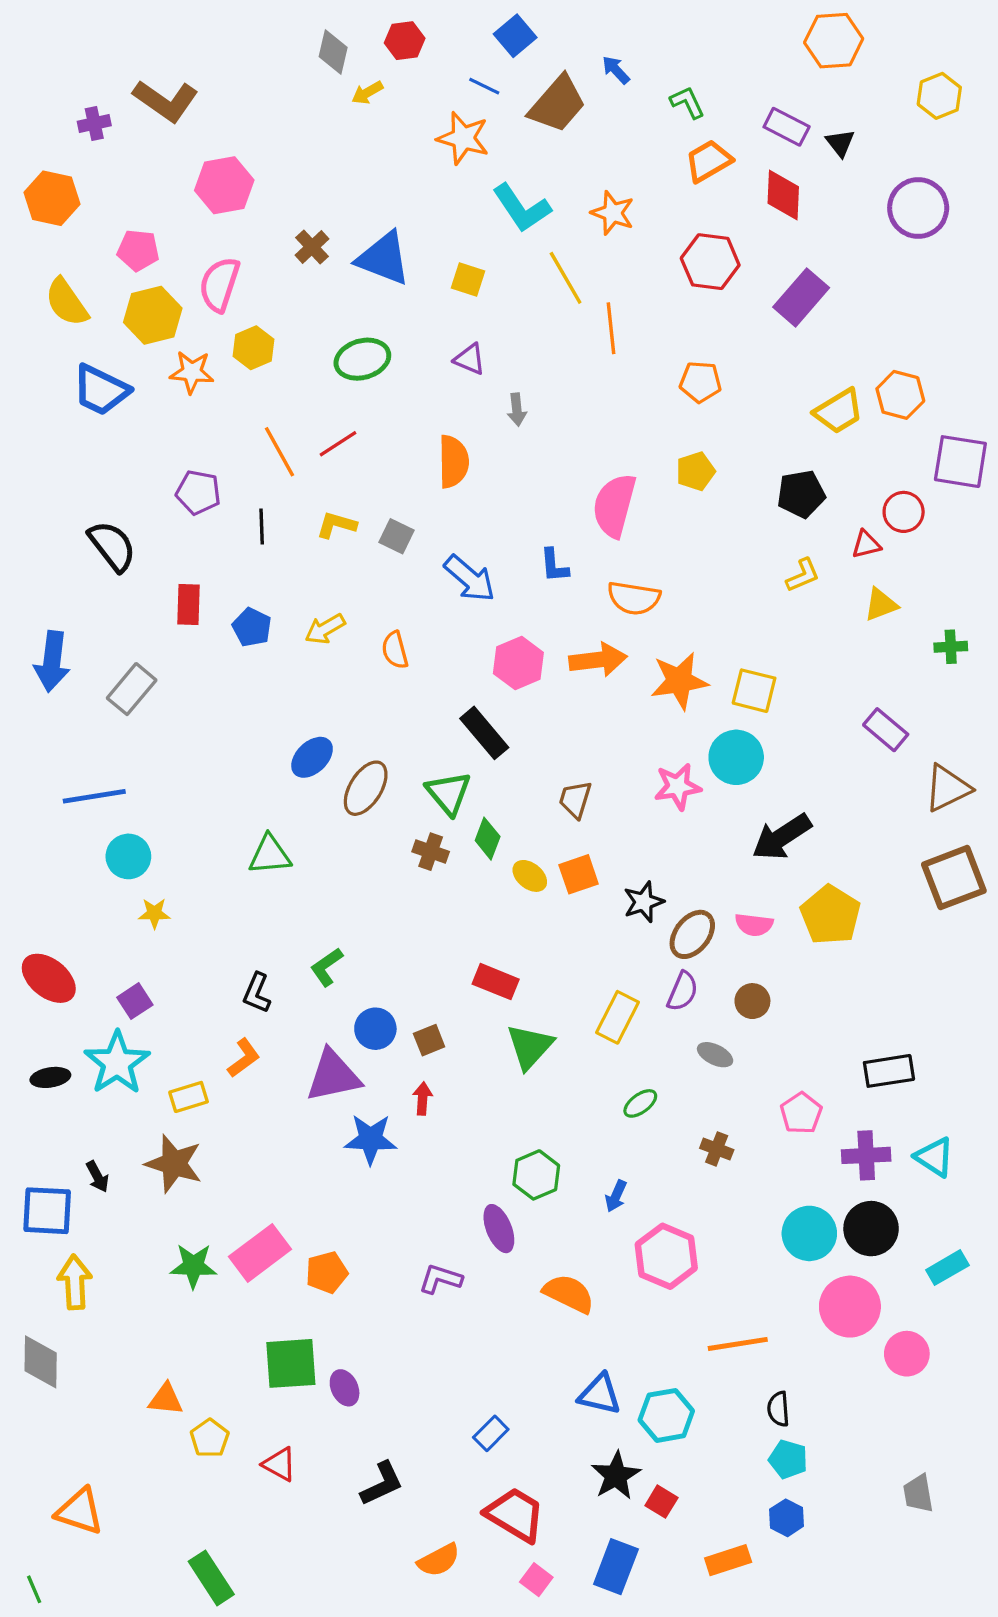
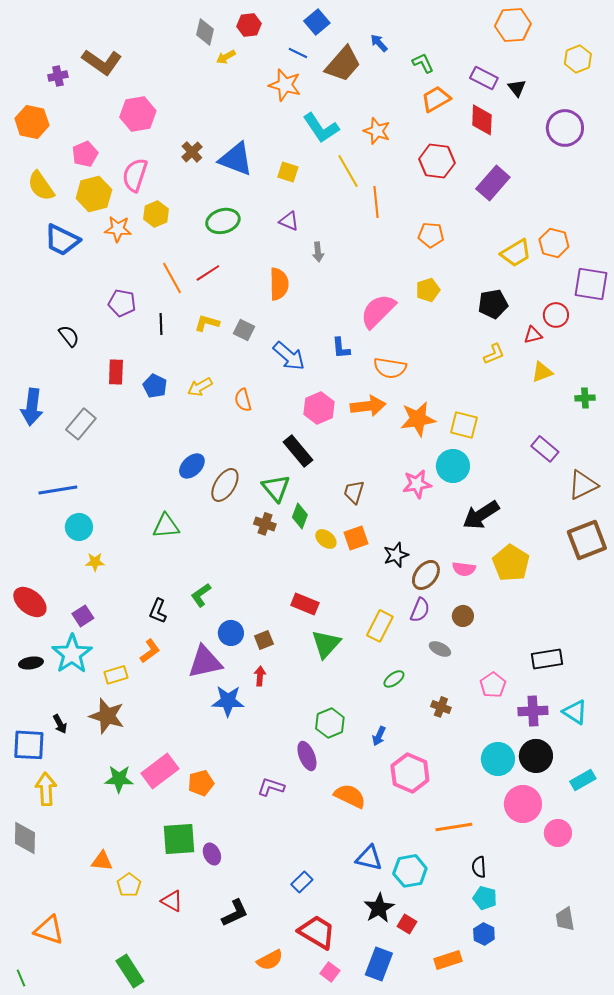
pink pentagon: (138, 250) -> (85, 154), turned -30
pink semicircle: (614, 505) -> (378, 311), turned 30
black semicircle: (112, 546) -> (69, 336), size x0.7

